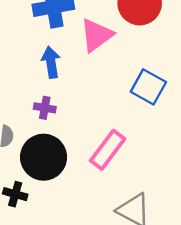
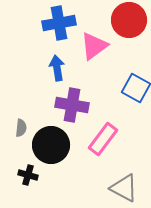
purple cross: (45, 108) -> (72, 105), moved, size x1.8

